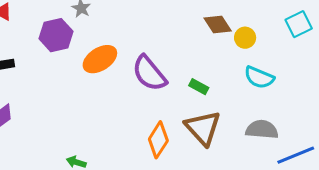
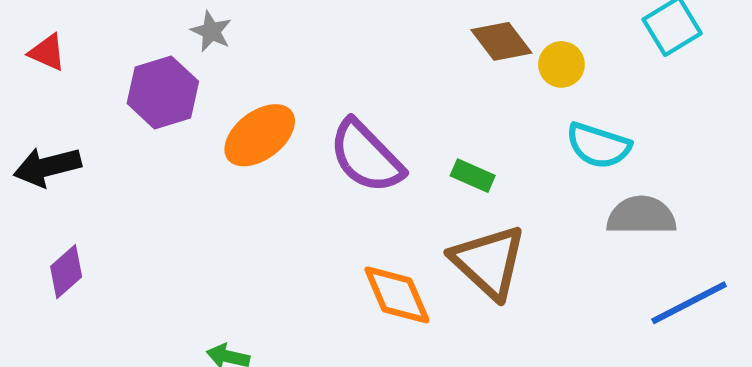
gray semicircle: (262, 130) -> (641, 216), moved
orange diamond: (158, 140) -> (397, 295), turned -51

